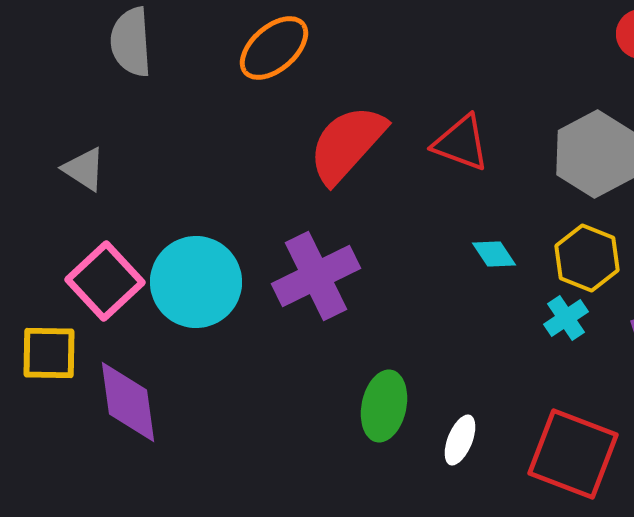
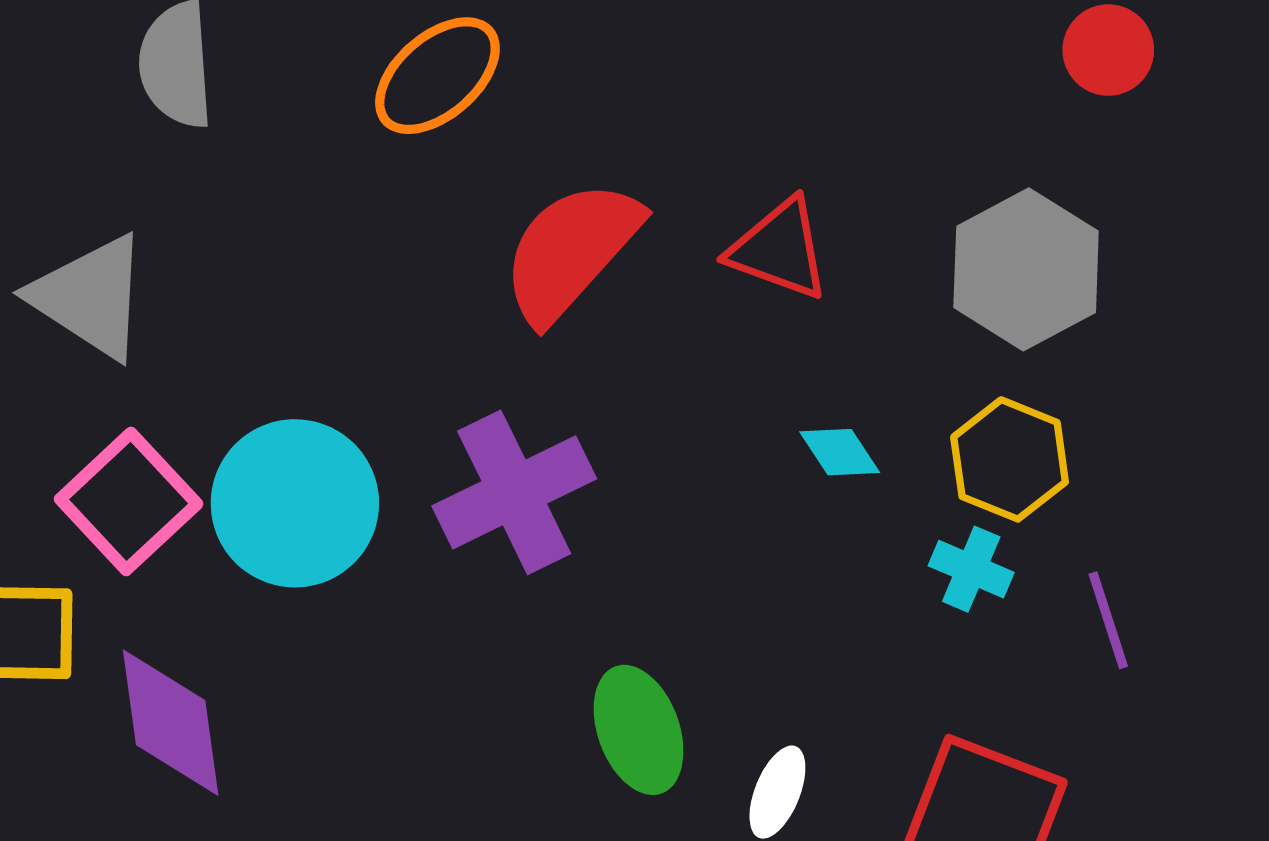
gray triangle: (84, 169) -> (90, 297), size x1.6
cyan cross: (566, 318) -> (971, 569), turned -33
green ellipse: (384, 406) -> (639, 730), turned -32

